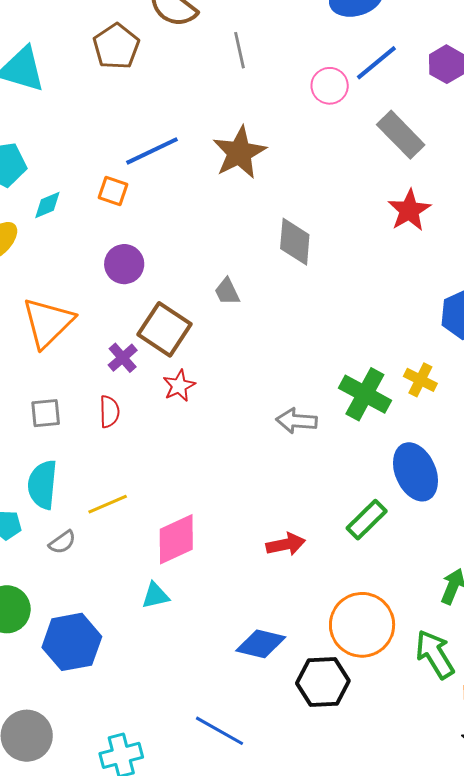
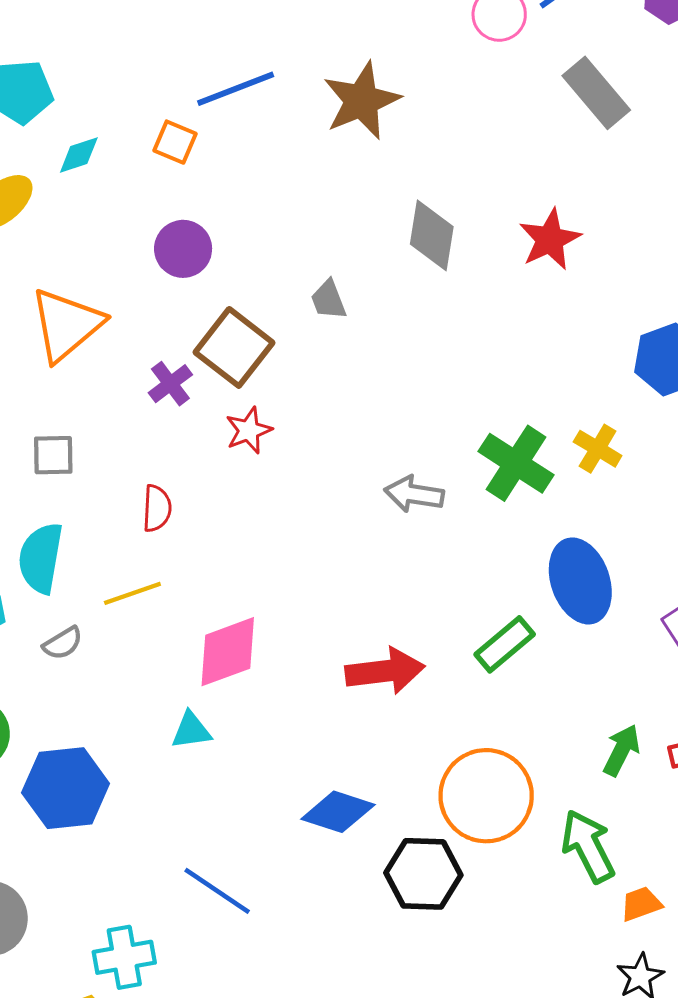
red star: (409, 210) -> (550, 239), moved
red semicircle: (109, 412) -> (157, 508), moved
red arrow: (286, 544) -> (385, 671), size x1.4
blue line: (220, 731) -> (217, 891), moved

